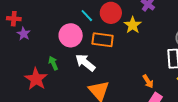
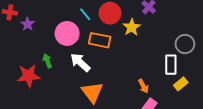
purple star: (24, 34) -> (28, 24), moved
red star: (36, 79) -> (29, 76), turned 30

